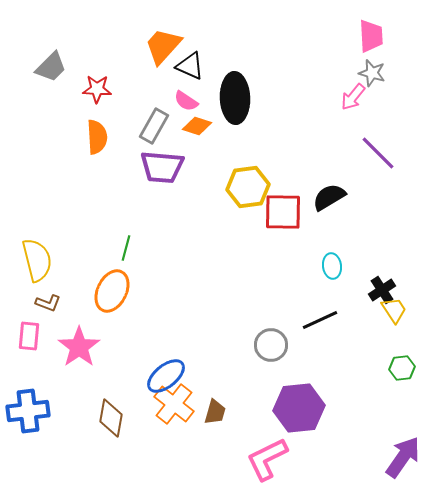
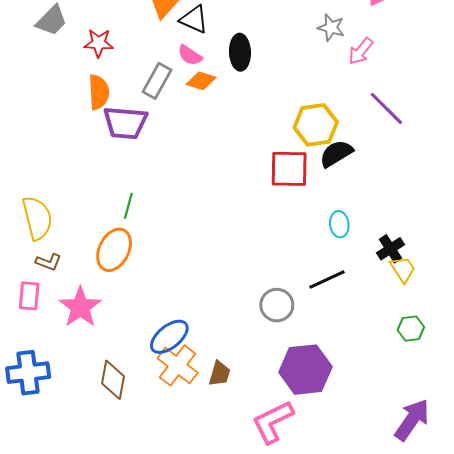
gray star: (372, 73) -> (331, 28), moved
black ellipse: (235, 98) -> (240, 52), size x0.7
purple trapezoid: (162, 167) -> (125, 123), moved
yellow hexagon: (248, 187) -> (316, 125), moved

